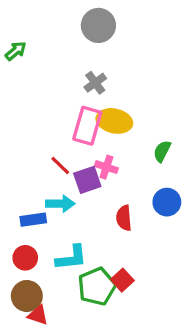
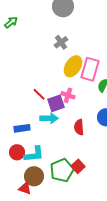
yellow ellipse: (114, 121) -> (73, 66), turned -70
pink rectangle: (87, 126) -> (90, 69), moved
cyan arrow: (60, 204) -> (49, 118), moved
cyan L-shape: (71, 258) -> (34, 154), moved
brown circle: (27, 296) -> (34, 176), moved

